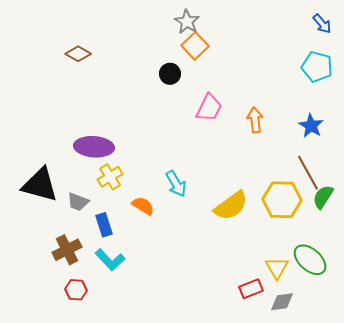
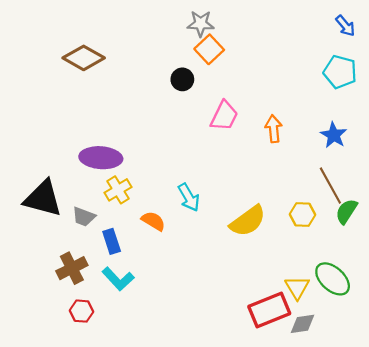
gray star: (187, 22) -> (201, 24), turned -30
brown diamond: (78, 54) -> (84, 58), size x1.5
yellow hexagon: (282, 200) -> (302, 215), size x0.6
red rectangle: (251, 289) -> (269, 310), size x1.6

